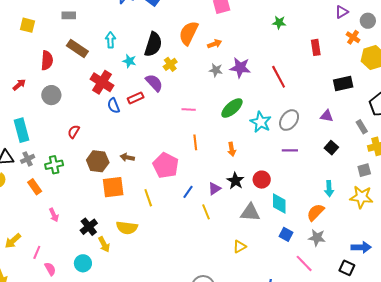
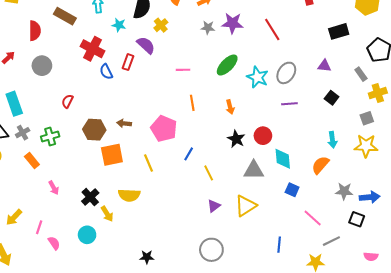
red rectangle: (136, 98) -> (128, 62), turned -42
purple triangle: (214, 189) -> (214, 206), moved
gray star: (317, 238) -> (344, 191), moved
yellow triangle: (240, 247) -> (246, 206), size x1.6

